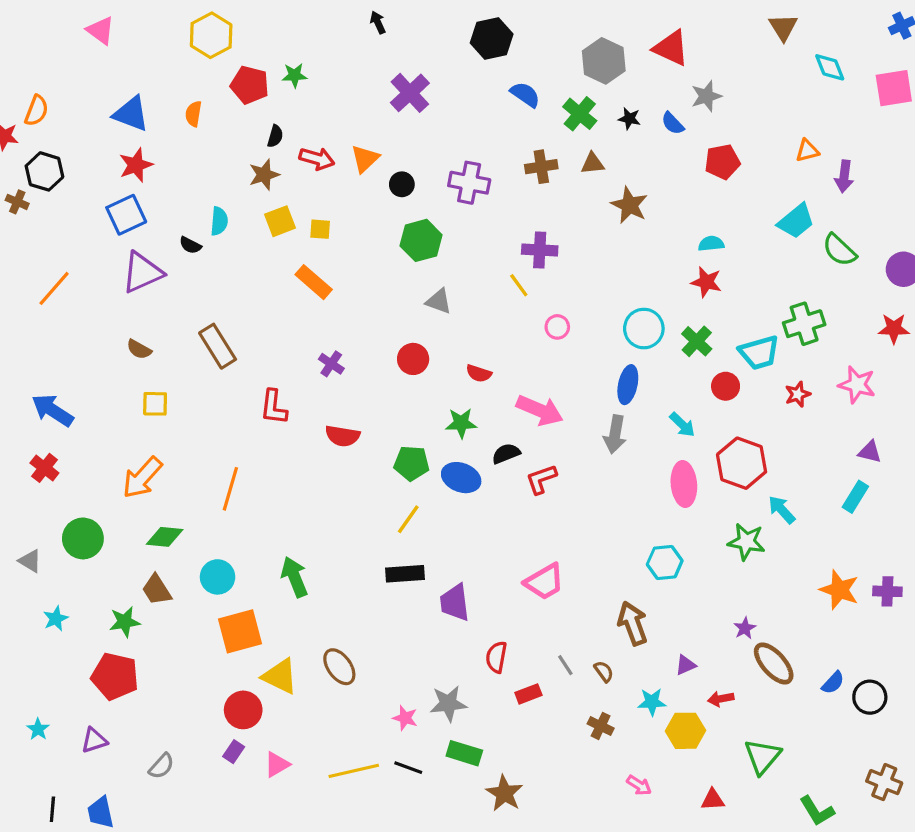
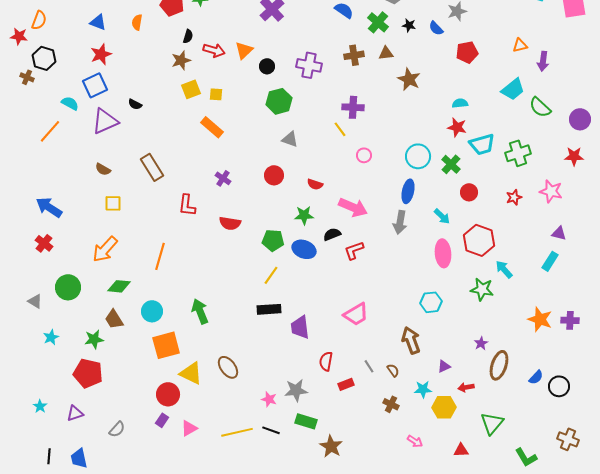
blue triangle: (131, 114) -> (98, 22), size x0.7
cyan semicircle: (219, 221) -> (70, 103), moved, turned -66
cyan trapezoid: (759, 353) -> (482, 144), moved
brown ellipse: (774, 663) -> (499, 365), turned 60

